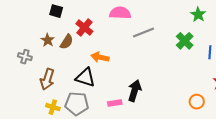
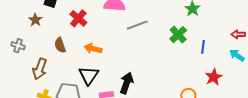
brown star: (48, 40) -> (35, 20), moved
brown semicircle: (67, 42) -> (60, 45), moved, turned 126
black triangle: (85, 78) -> (89, 76), moved, turned 45

